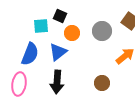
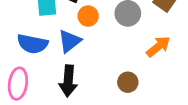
blue semicircle: (30, 54) -> (33, 44), turned 80

